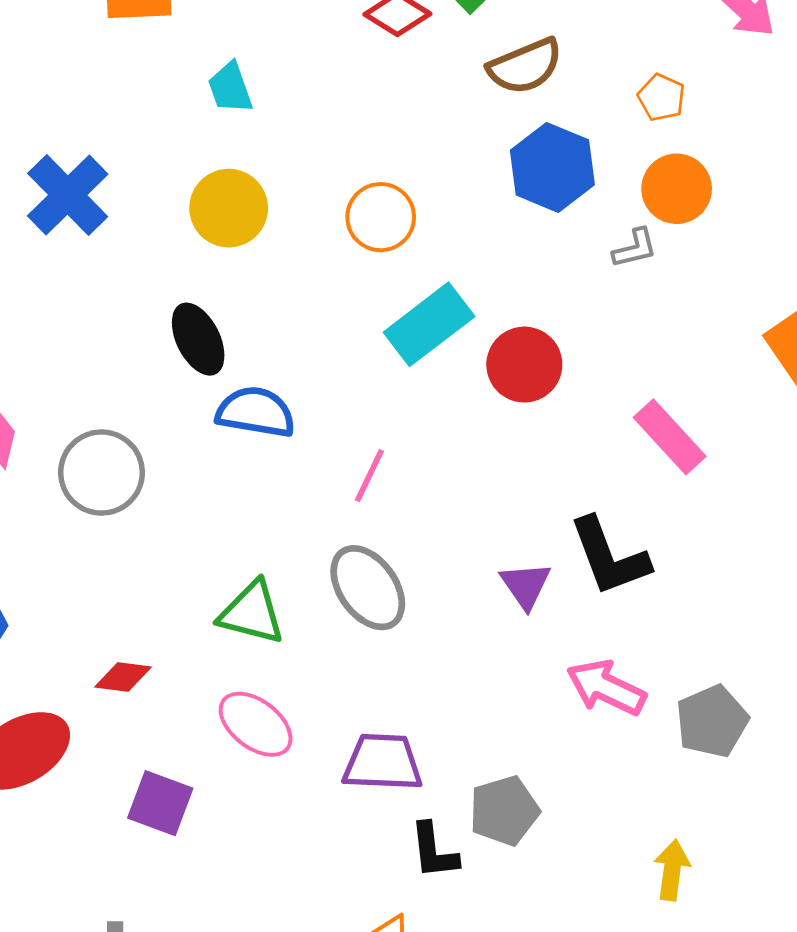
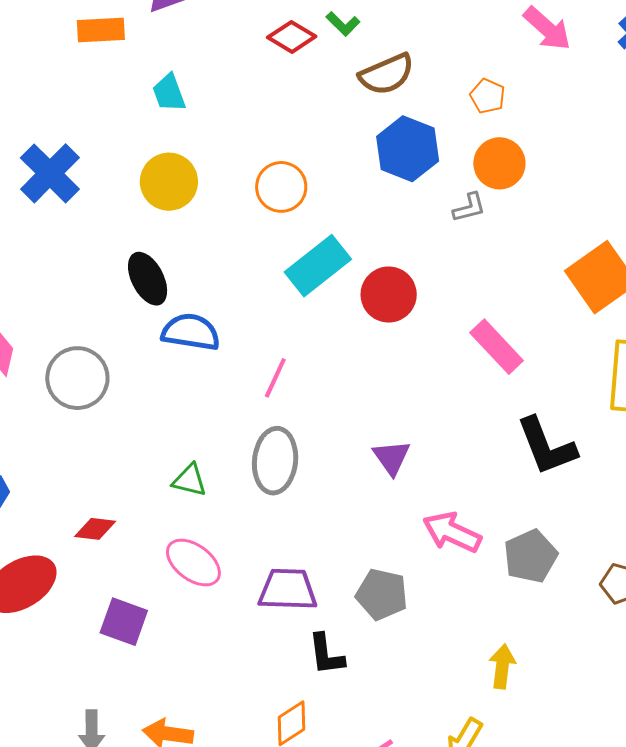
black L-shape: (609, 557) -> (546, 446), moved
gray ellipse: (368, 588) -> (275, 461), turned 42
green triangle: (252, 613) -> (190, 480), size x0.7
gray pentagon: (504, 811) -> (382, 594), moved, turned 30

